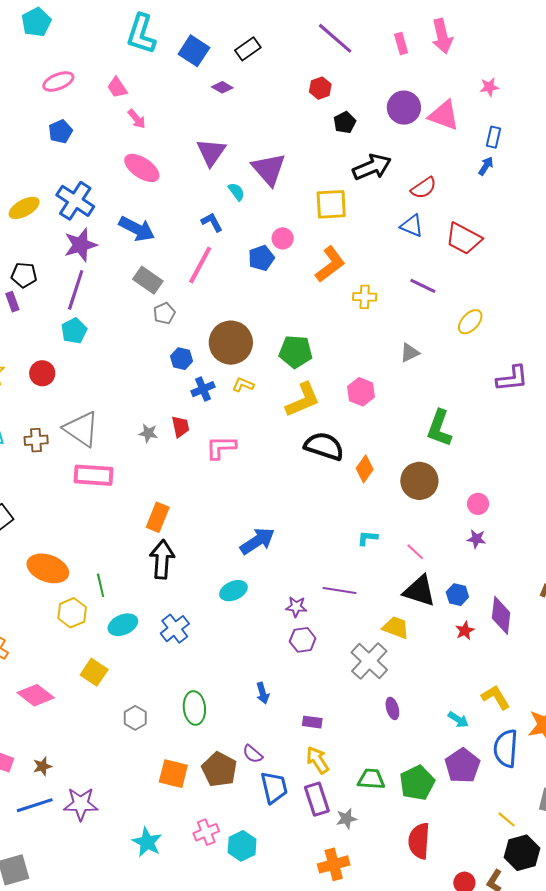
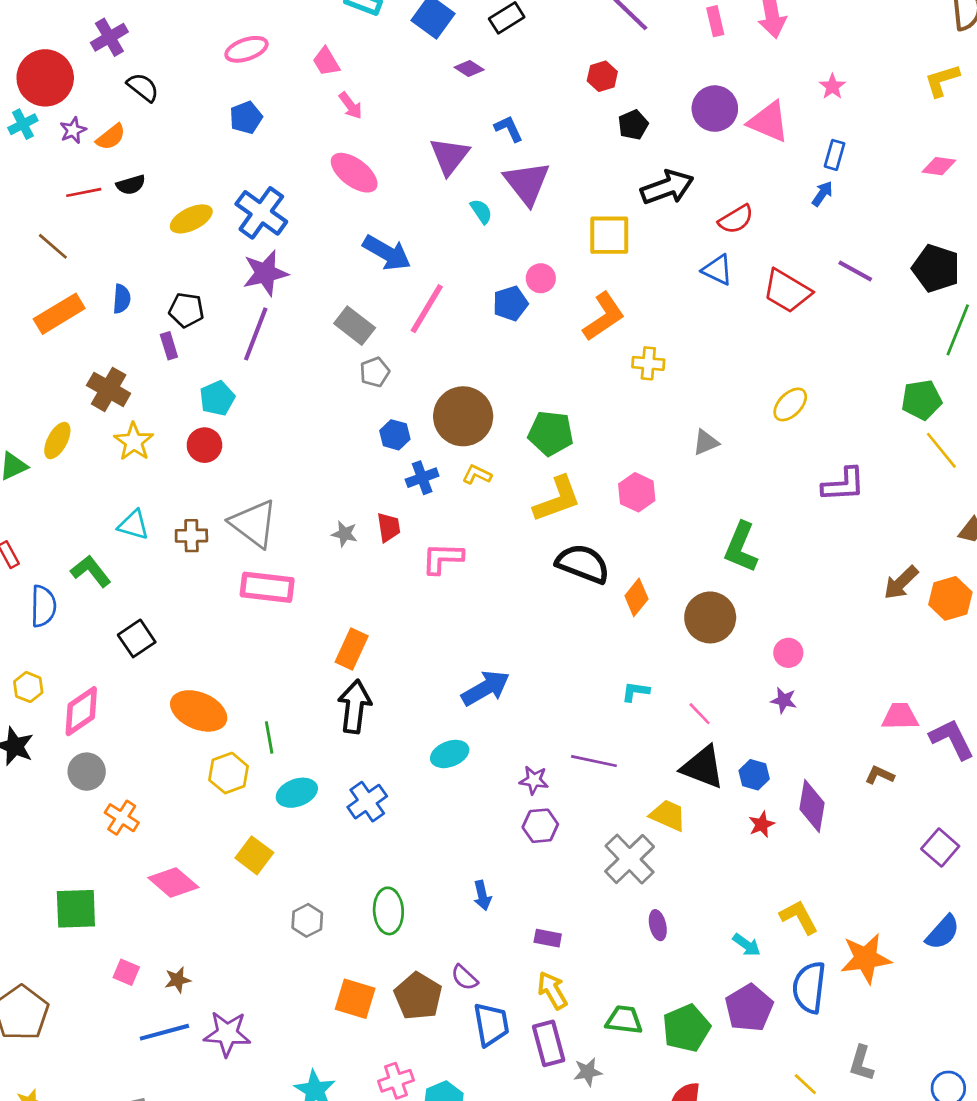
pink star: (489, 87) -> (832, 87), turned -30
blue L-shape: (212, 222) -> (509, 129), moved
blue arrow: (137, 229) -> (387, 253), moved
purple line: (423, 286) -> (855, 271), moved
cyan pentagon: (74, 331) -> (217, 398), moved

